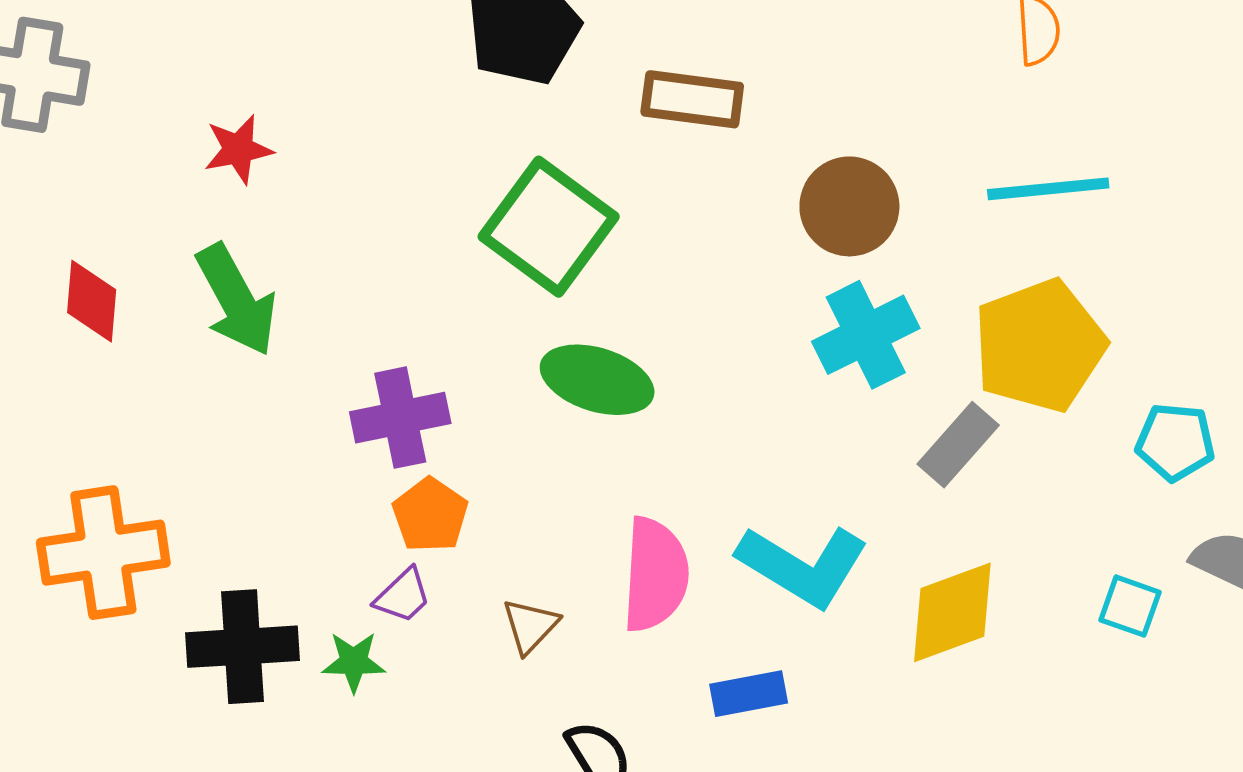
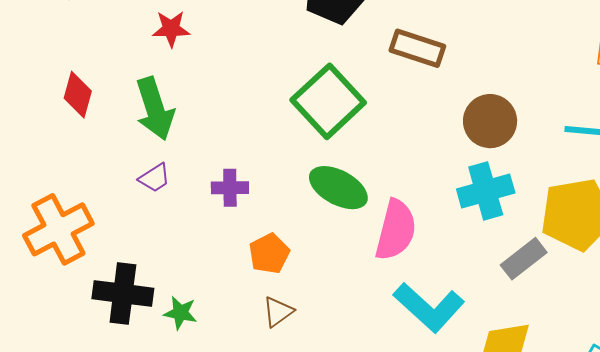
purple cross: (400, 418) -> (230, 188), size x0.7
orange pentagon: (430, 515) -> (269, 254), moved
orange cross: (103, 553) -> (58, 229), turned -30
pink semicircle: (655, 575) -> (396, 230), moved
purple trapezoid: (403, 596) -> (155, 178), moved

